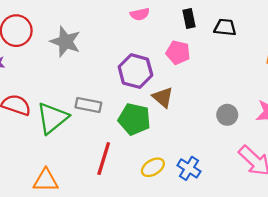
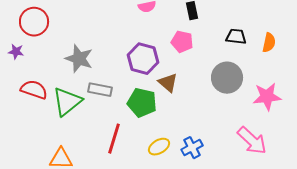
black trapezoid: (225, 27) -> (236, 37), moved
gray star: (65, 42) -> (79, 59), moved
gray circle: (227, 115) -> (227, 78), moved, size x1.6
blue cross: (189, 168) -> (192, 148), turned 30

